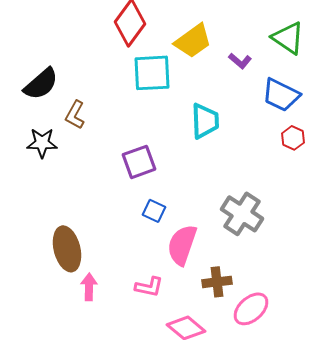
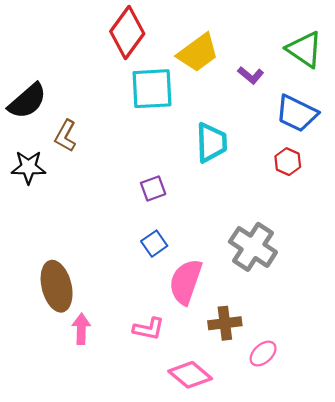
red hexagon: (293, 138) -> (288, 162), moved
purple square: (139, 162) -> (153, 189), moved, size x0.7
blue square: (154, 211) -> (154, 244), turned 30
pink ellipse: (251, 309) -> (263, 354), size x0.7

